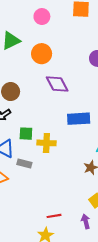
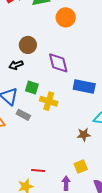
purple diamond: (57, 84) -> (58, 63), moved

